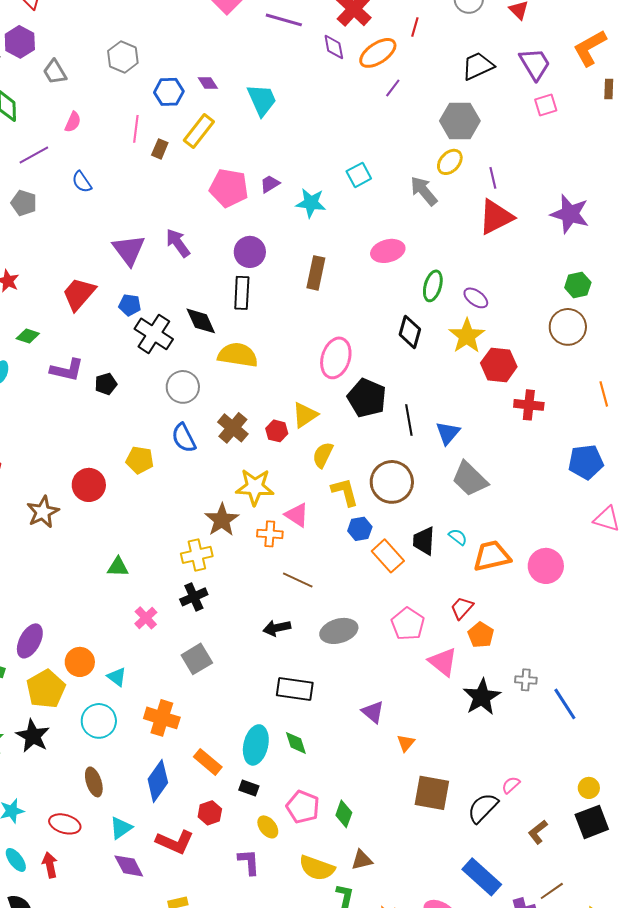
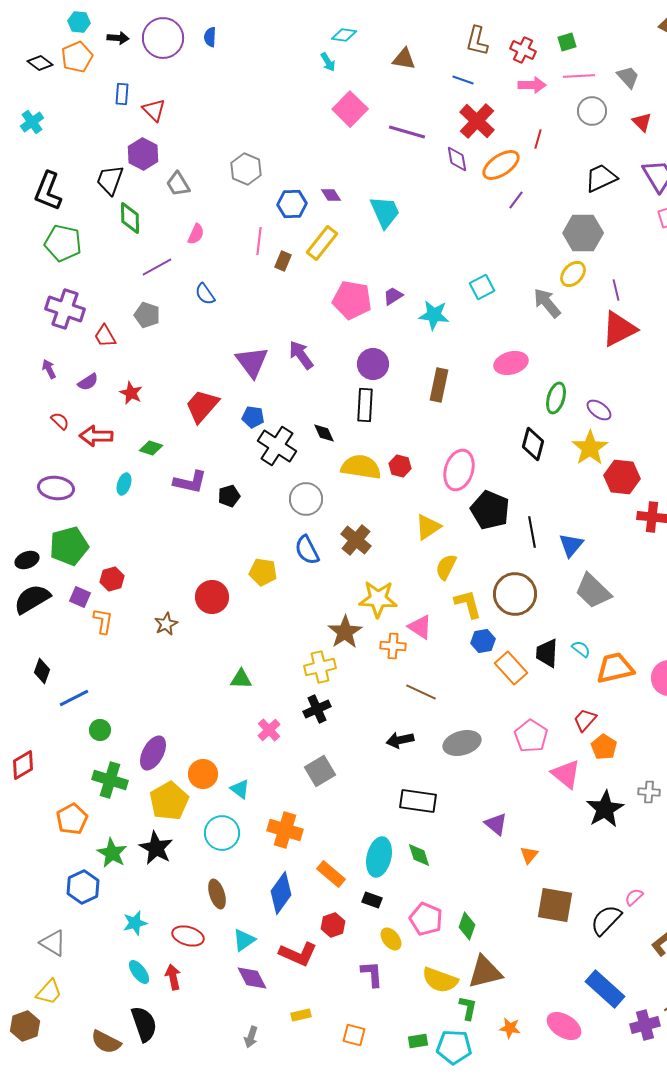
black diamond: (201, 321) -> (324, 433), size x0.7
red hexagon: (277, 431) -> (400, 466), moved
brown star: (43, 512) -> (166, 624), size x0.7
brown triangle: (362, 860) -> (485, 972), size x1.6

